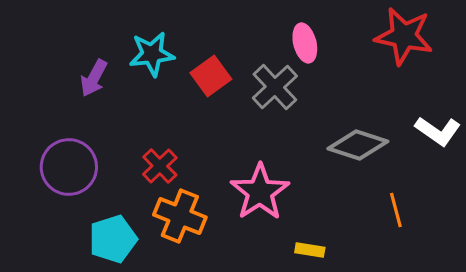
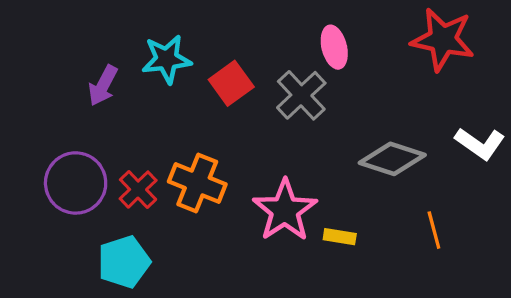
red cross: (160, 166) -> (138, 190), moved
orange cross: (180, 216) -> (197, 183), moved
yellow rectangle: (310, 250) -> (340, 237), moved

